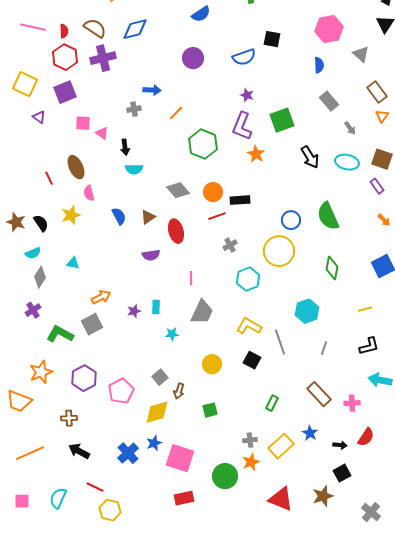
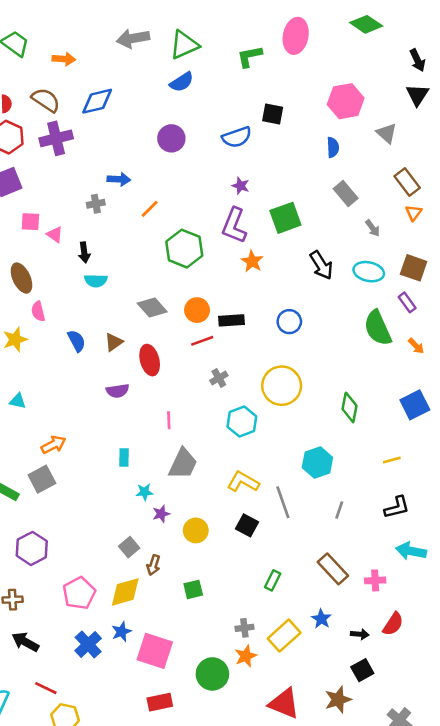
green semicircle: (328, 216) -> (378, 328), moved
blue circle: (291, 220) -> (289, 322), moved
purple star: (134, 311) -> (161, 514), moved
pink pentagon: (121, 391) -> (79, 593), moved

